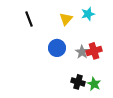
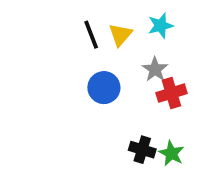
black line: (29, 19) -> (91, 35), moved
gray star: (82, 52) -> (155, 69), moved

